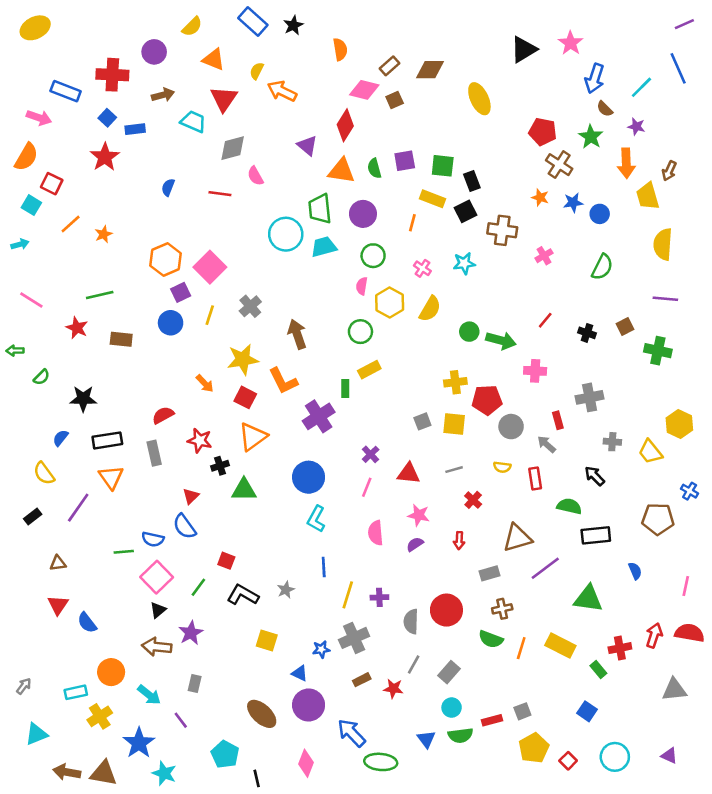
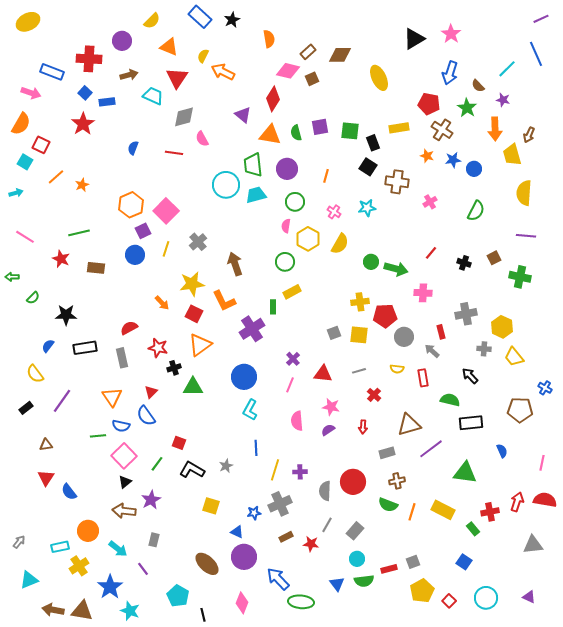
blue arrow: (595, 78) -> (450, 73), moved
yellow rectangle: (433, 199) -> (399, 128), moved, turned -30
black square: (465, 211) -> (368, 167), turned -30
yellow hexagon: (679, 424) -> (502, 327), moved
orange triangle: (111, 477) -> (112, 397), moved

